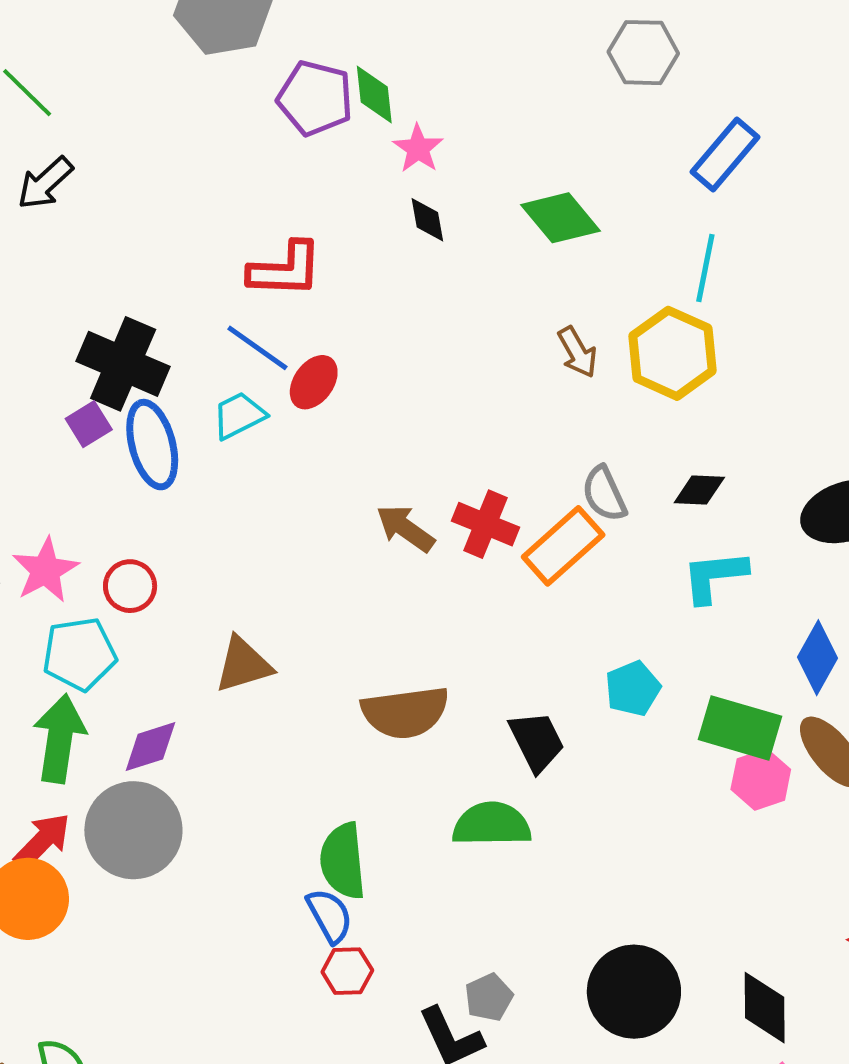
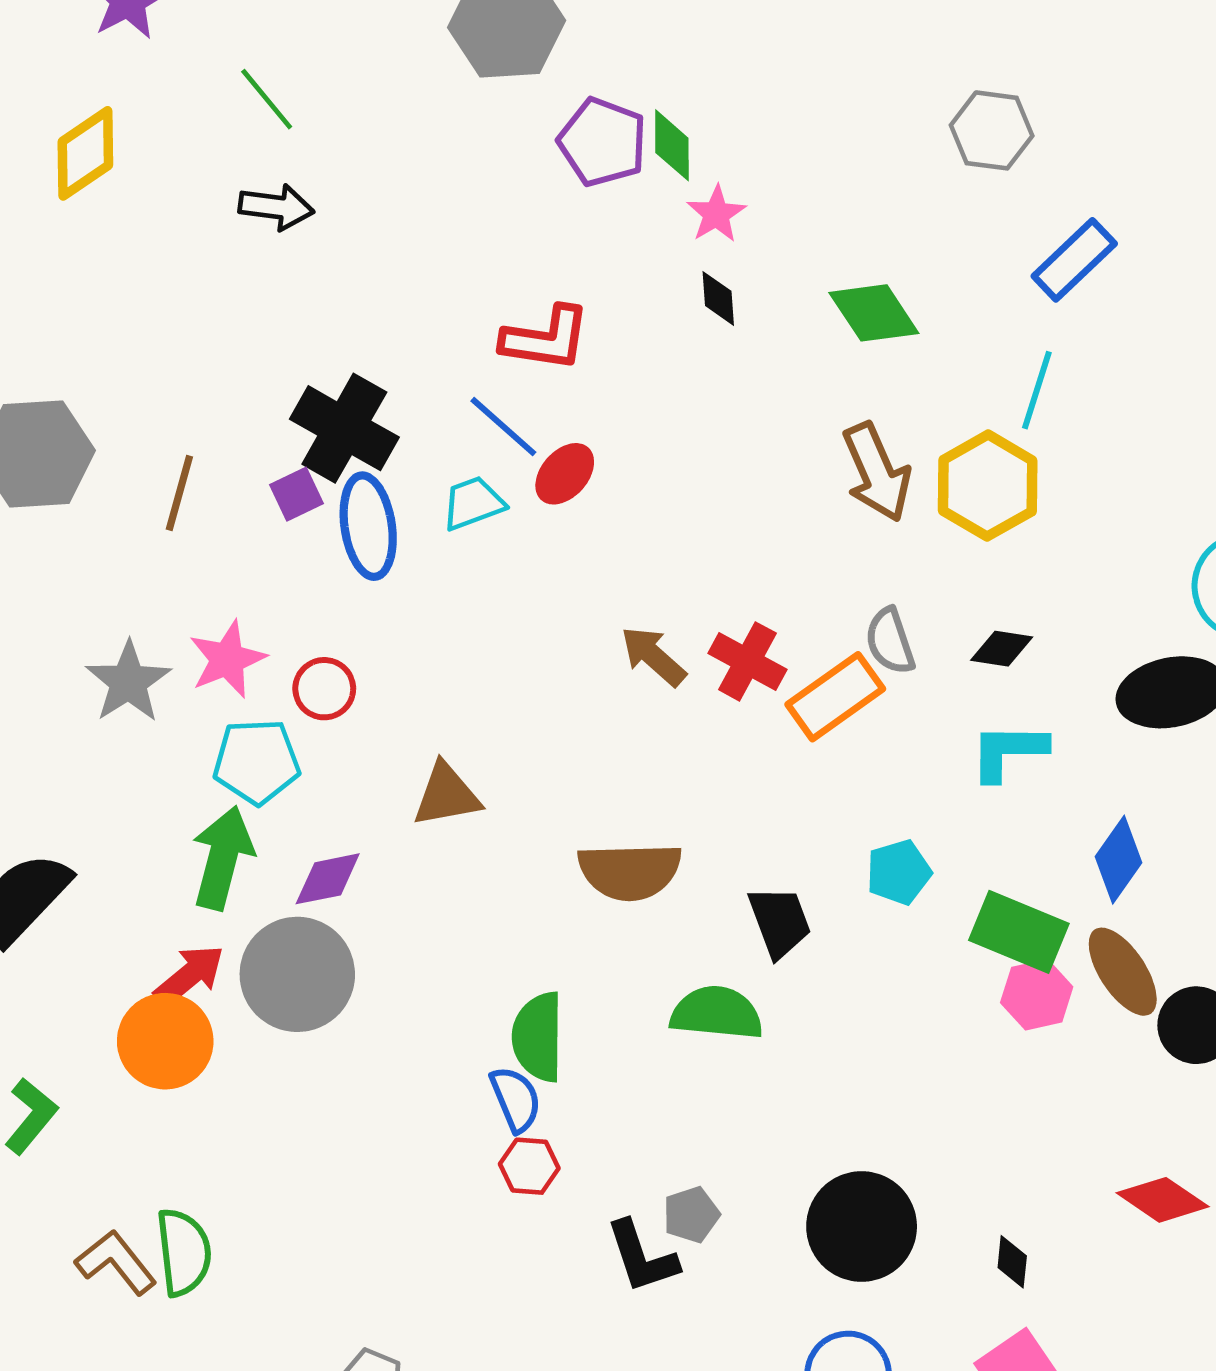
black arrow: (45, 183) -> (276, 207), turned -136
brown arrow: (577, 352) -> (877, 472), size x1.6
black diamond: (765, 1008) -> (1012, 1262), size x0.6

